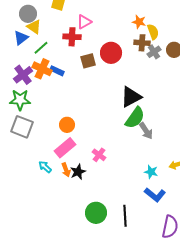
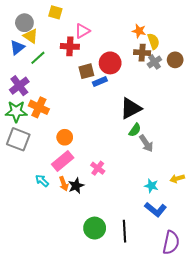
orange cross: (42, 69) -> (39, 107), moved
blue rectangle: (57, 71) -> (100, 82), moved, turned -48
green semicircle: (135, 118) -> (135, 130), size x0.6

